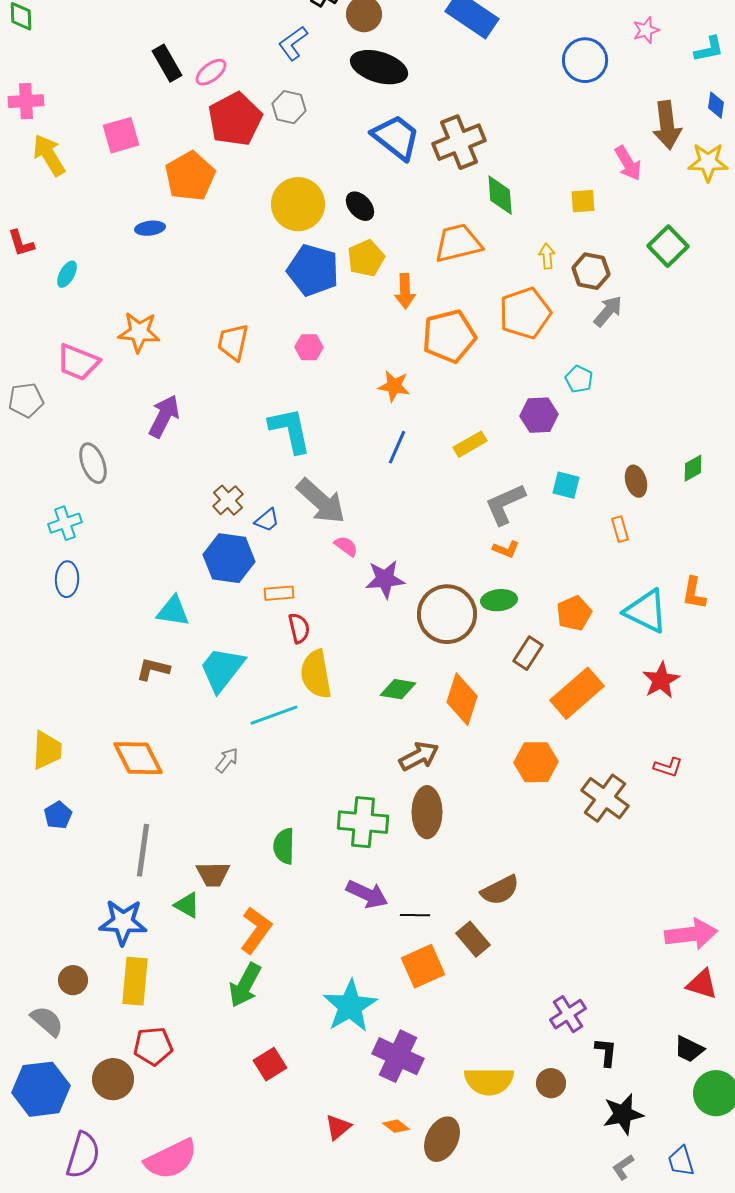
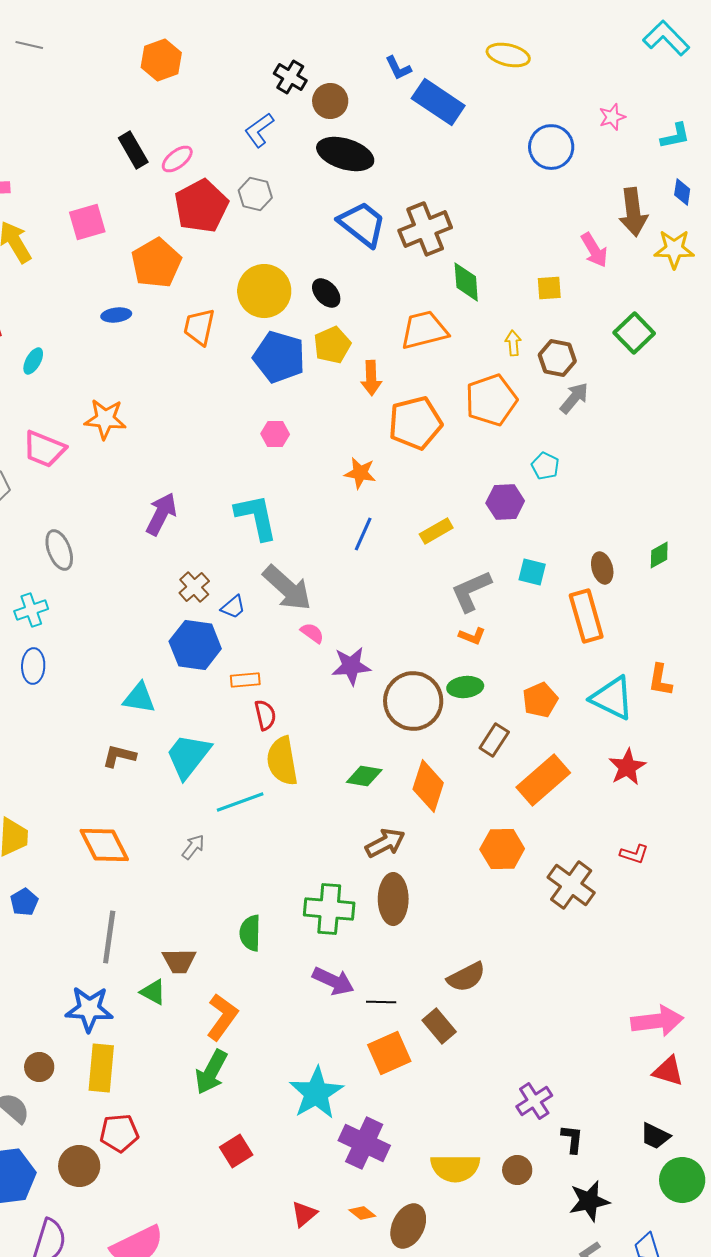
orange trapezoid: (233, 342) -> (199, 327), moved
purple arrow: (164, 416) -> (161, 514), moved
orange rectangle: (620, 529) -> (586, 616), size x2.0

